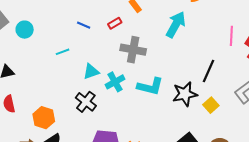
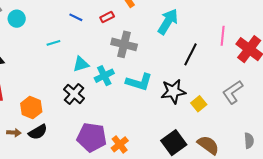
black line: (209, 71) -> (190, 54), moved

